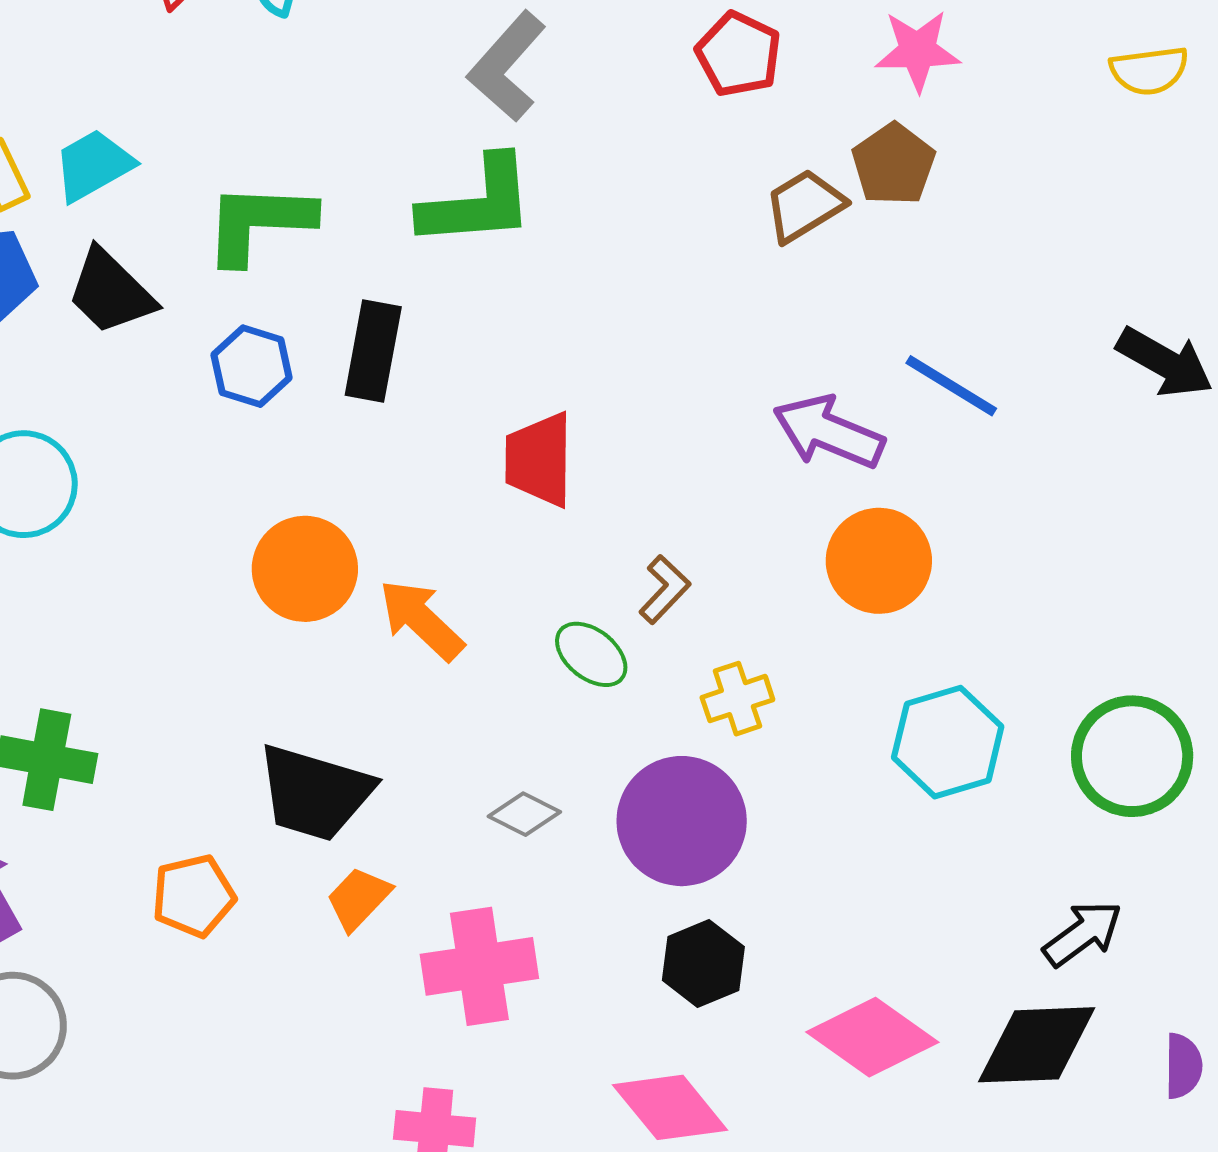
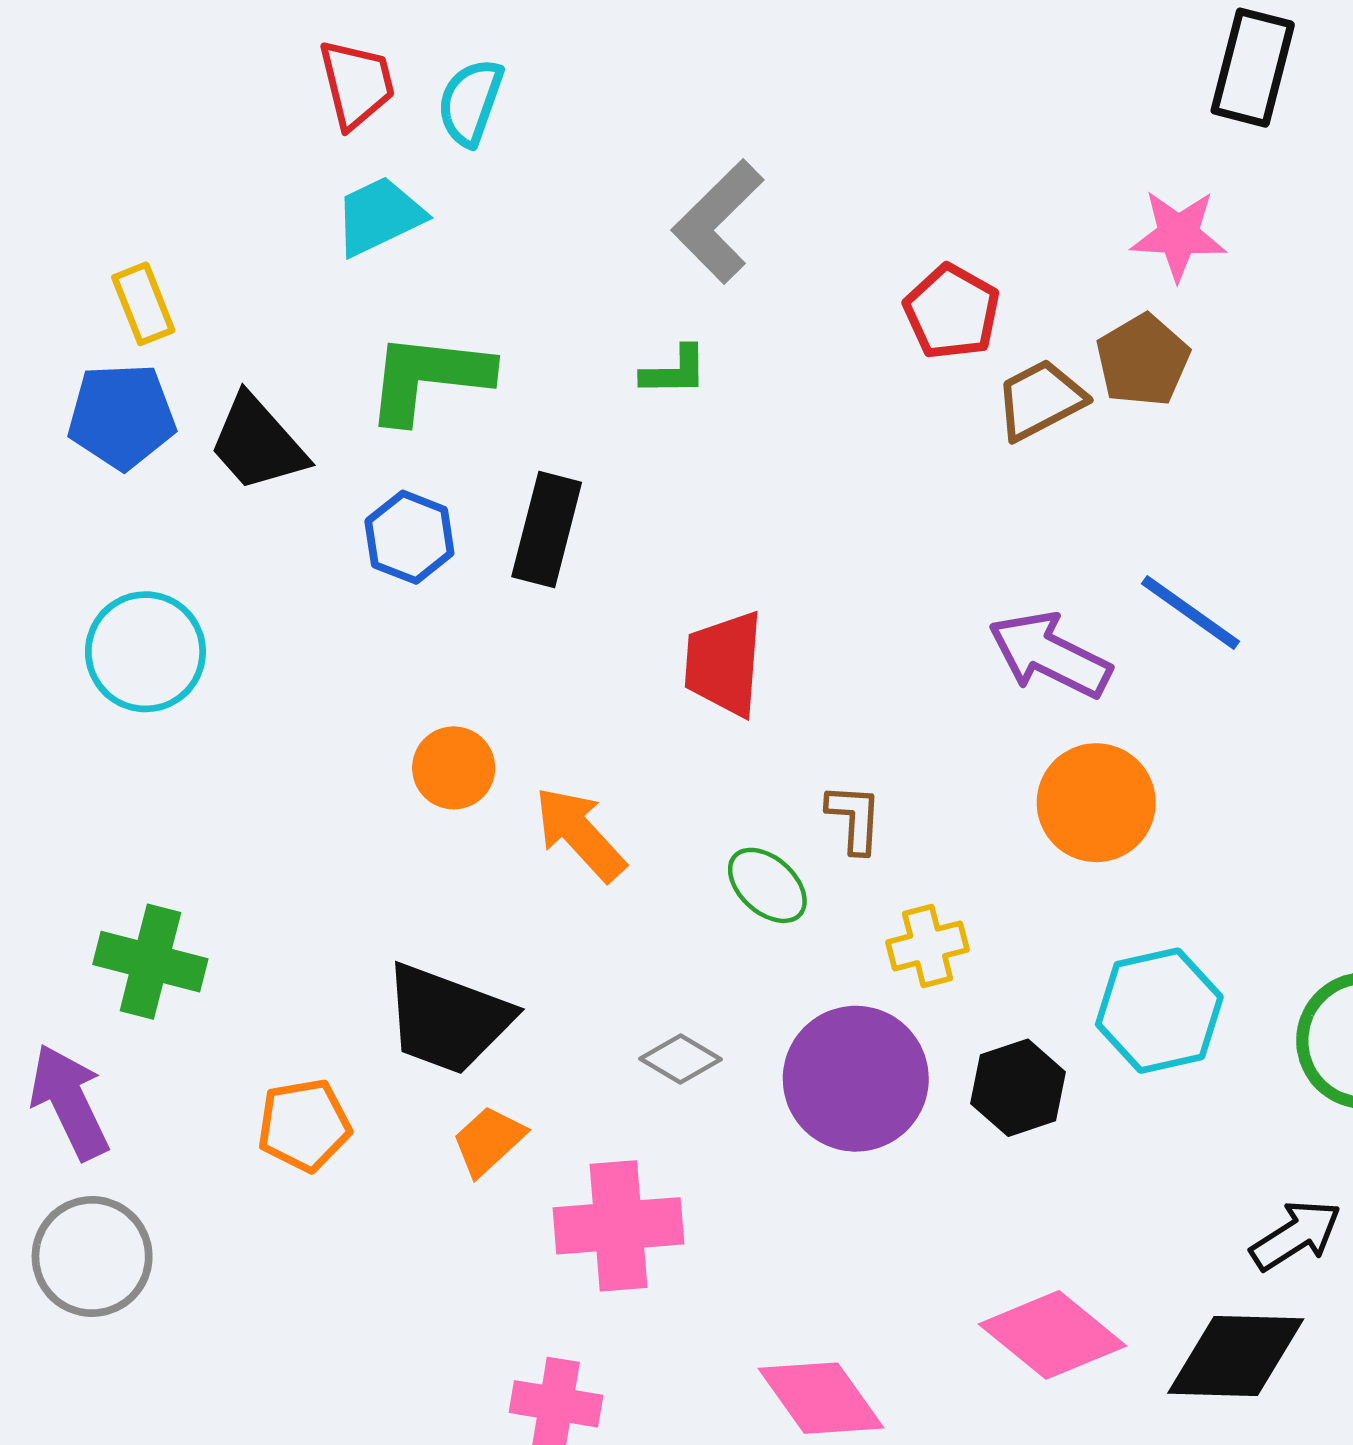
red pentagon: (739, 54) -> (952, 312), moved
cyan trapezoid: (93, 165) -> (379, 216), moved
green L-shape: (477, 202) -> (674, 371), size x0.5
orange circle: (305, 569) -> (454, 768), size x0.7
brown L-shape: (665, 589) -> (854, 818), turned -44
black hexagon: (703, 964) -> (1018, 1088), moved

